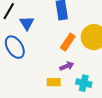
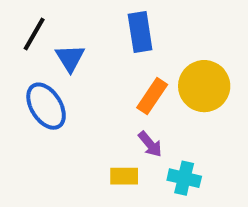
purple arrow: (67, 66) -> (150, 144), turned 72

